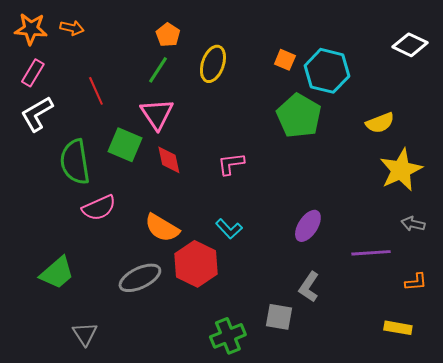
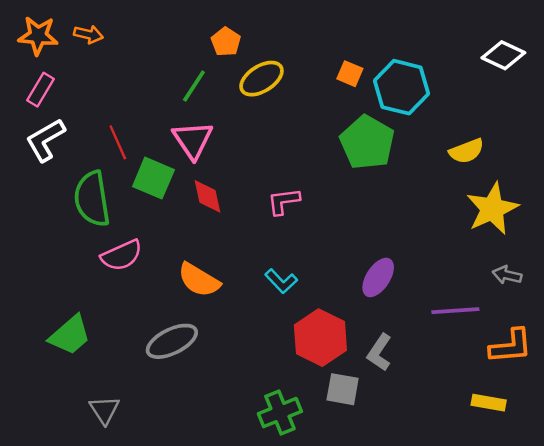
orange pentagon: (168, 35) -> (226, 42), moved
yellow ellipse: (213, 64) -> (262, 79), turned 39
red line: (96, 91) -> (118, 142), moved
red hexagon: (196, 264) -> (320, 338), moved
orange L-shape: (416, 282) -> (511, 346), size x1.6

